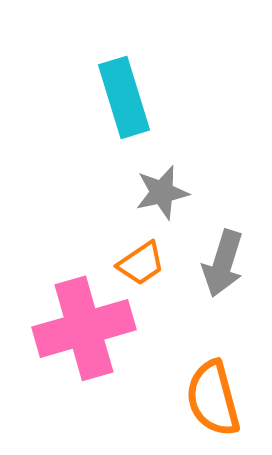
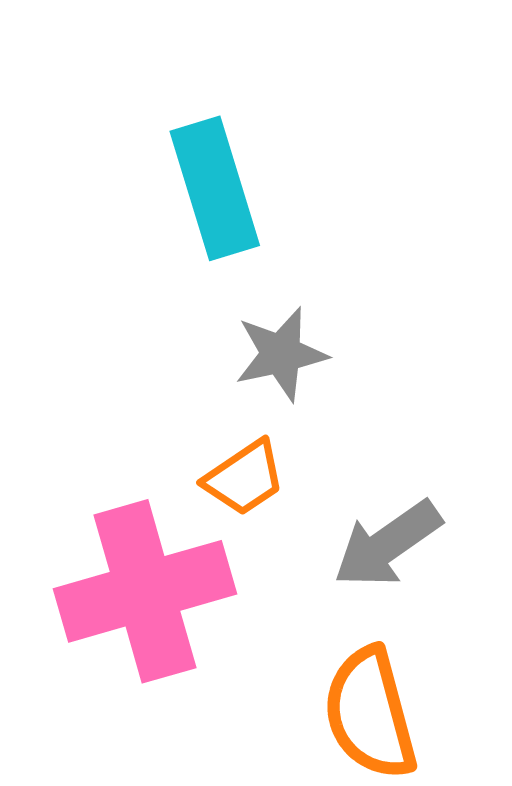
gray arrow: (223, 263) -> (387, 544), moved, turned 38

